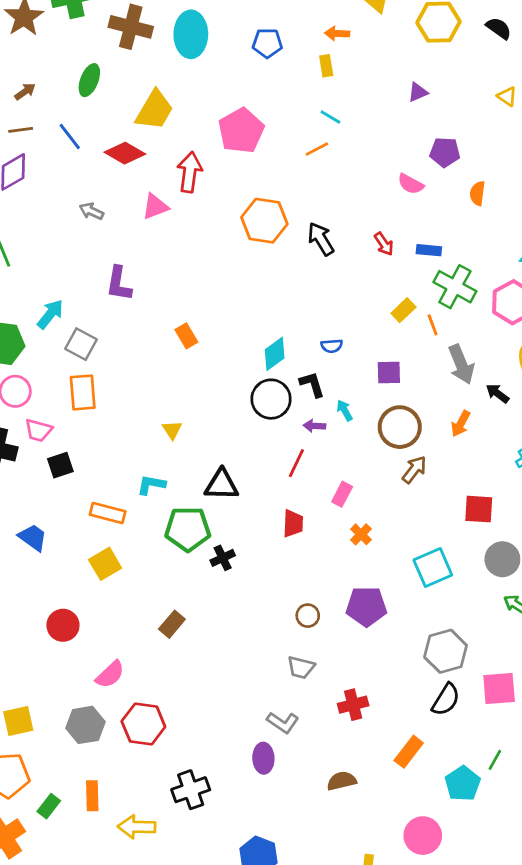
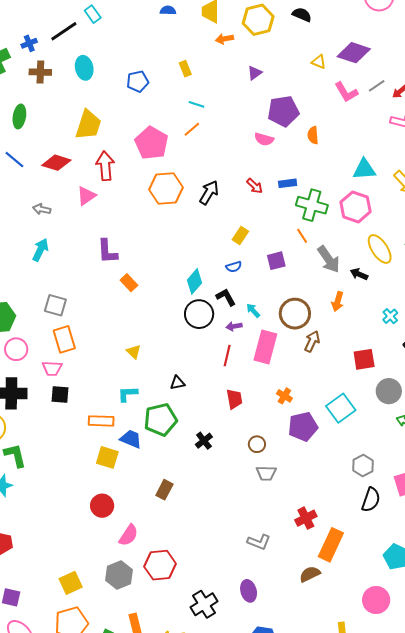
brown cross: (131, 27) -> (40, 72), size x0.7
orange arrow: (337, 33) -> (225, 39), moved
cyan ellipse: (191, 34) -> (84, 68), size x0.7
blue pentagon: (267, 43) -> (138, 81), moved
yellow trapezoid: (155, 110) -> (88, 125), moved
pink pentagon: (241, 131) -> (151, 143), moved
purple pentagon: (445, 152) -> (283, 111), size x1.4
black arrow: (321, 239) -> (209, 192), turned 75
purple L-shape: (119, 284) -> (107, 251), moved
yellow rectangle: (403, 310) -> (240, 235), moved
cyan arrow: (50, 314) -> (40, 250), moved
purple square: (389, 372) -> (276, 261), moved
pink trapezoid: (38, 430) -> (52, 368), moved
black square: (60, 465) -> (60, 394), turned 36
black triangle: (222, 485) -> (178, 383), size x0.6
pink rectangle: (342, 494) -> (265, 347), moved, size x1.8
blue trapezoid: (33, 537) -> (131, 439), moved
black cross: (223, 558) -> (204, 441), moved
yellow square: (105, 564) -> (107, 457), turned -30
purple pentagon: (366, 606) -> (303, 427), moved
brown circle: (308, 616) -> (257, 444), moved
red circle: (63, 625) -> (102, 506), moved
gray hexagon: (446, 651) -> (363, 465), size x0.7
gray trapezoid: (301, 667) -> (266, 473), moved
orange rectangle: (409, 752) -> (331, 545), moved, size x1.4
purple ellipse: (263, 758) -> (249, 591), moved

